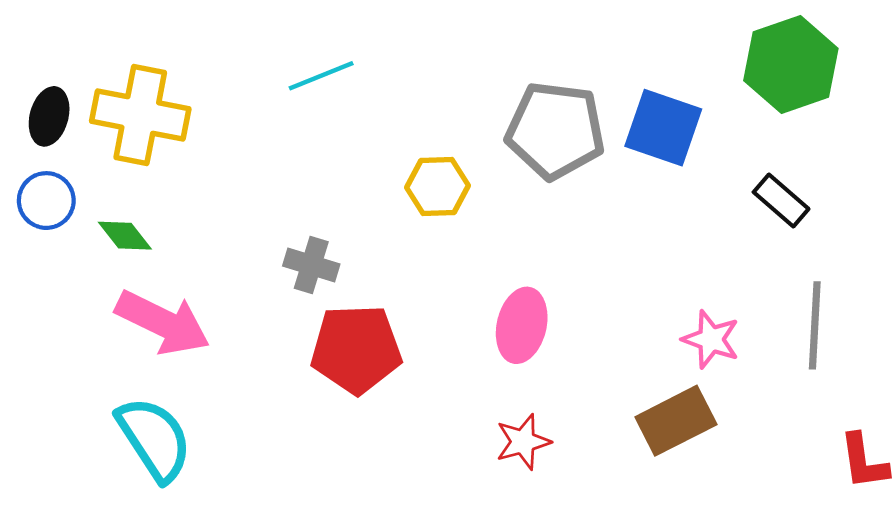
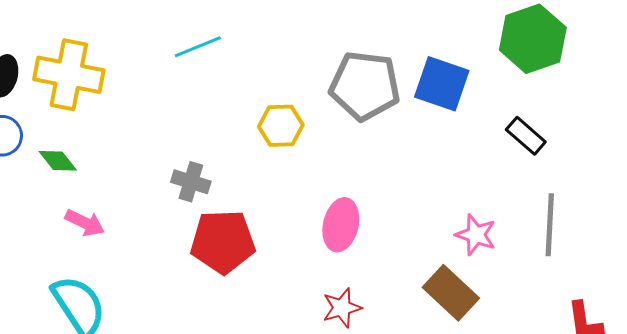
pink arrow: (163, 323) -> (85, 223), size x0.6
brown rectangle: (676, 421) -> (451, 293), turned 70

